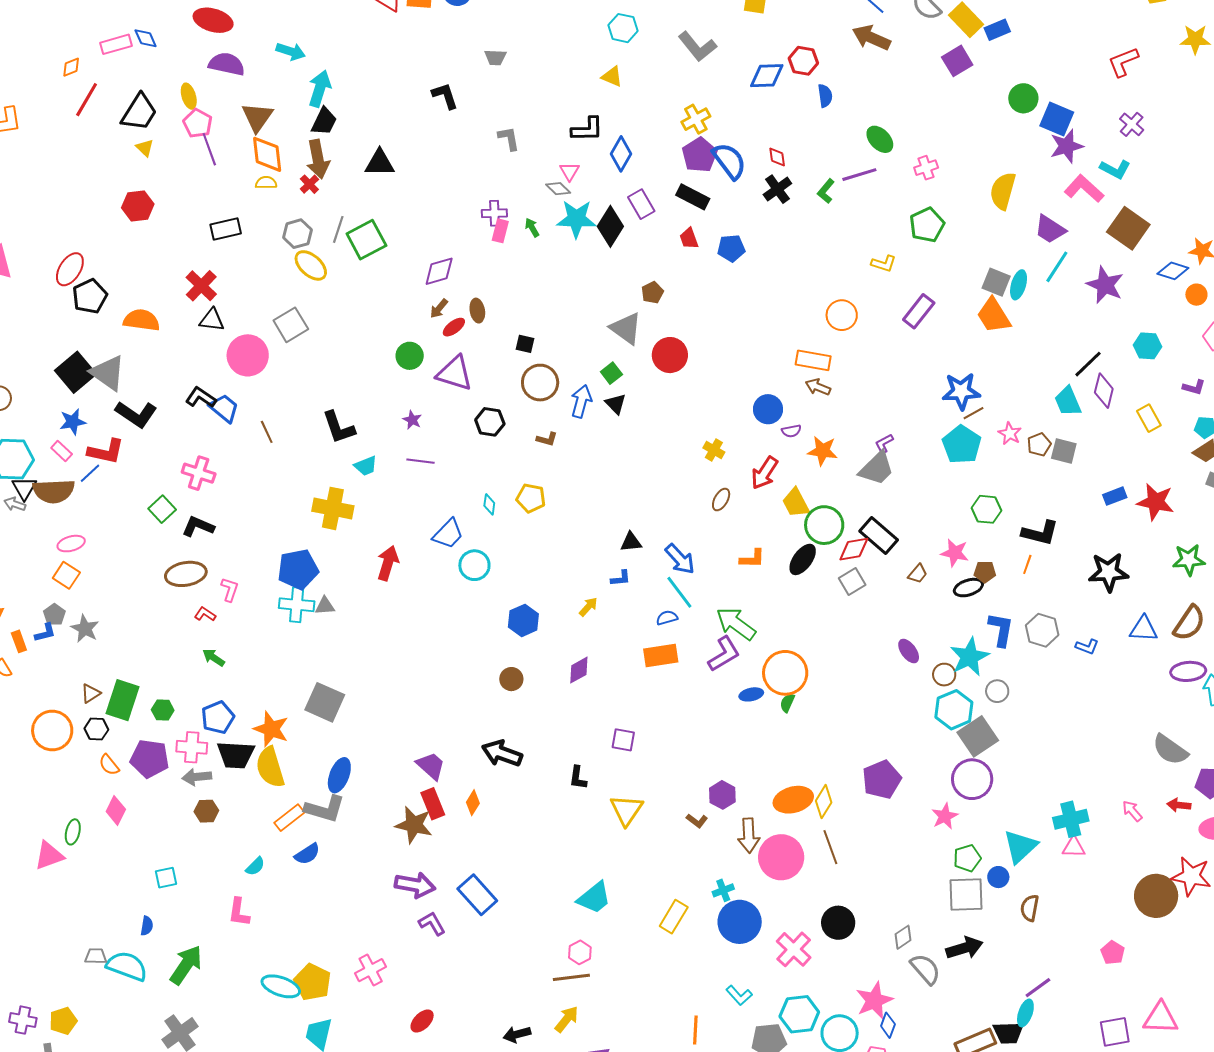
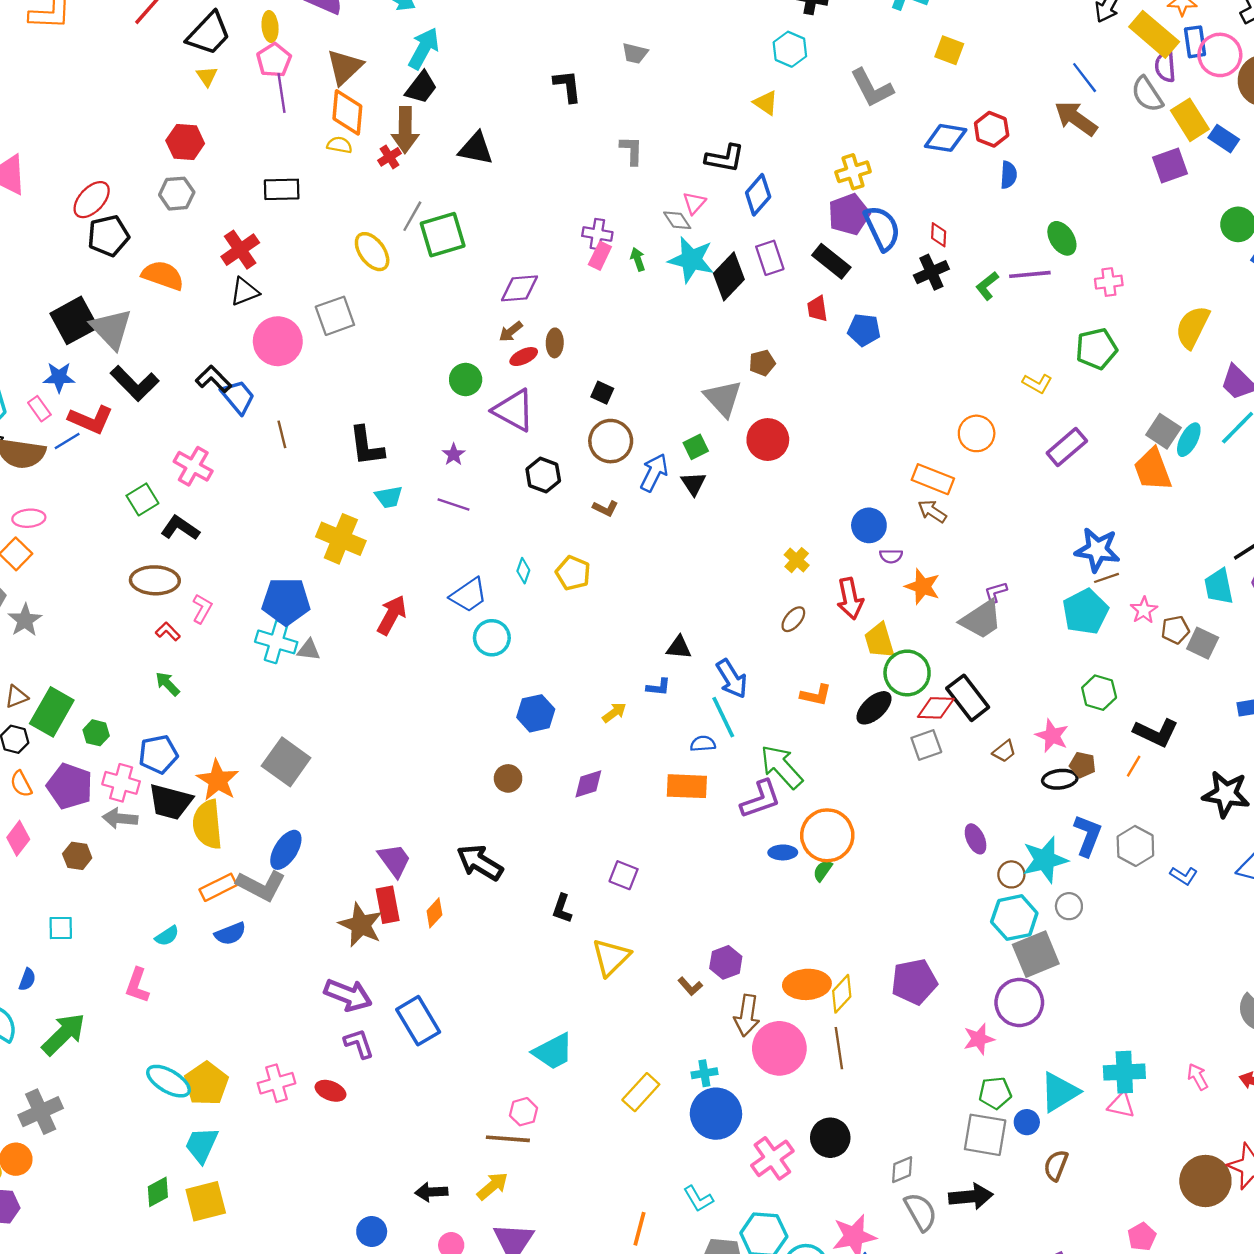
blue rectangle: (997, 30) -> (1224, 139), turned 45
gray hexagon: (297, 234) -> (177, 194), moved
black triangle: (212, 320) -> (245, 292), turned -40
red arrow: (765, 473) -> (850, 598), turned -56
brown hexagon: (206, 811) -> (77, 856), moved
red ellipse: (422, 1021) -> (330, 1091), moved, turned 55

